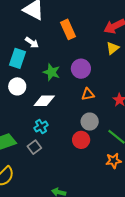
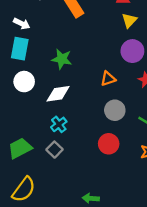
white arrow: (32, 43) -> (22, 24), moved
purple circle: (81, 69) -> (132, 51), moved
red circle: (81, 140) -> (109, 144), moved

